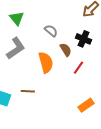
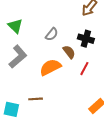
gray semicircle: (51, 31) -> (52, 34), turned 96
orange semicircle: (46, 62) -> (50, 67), turned -95

